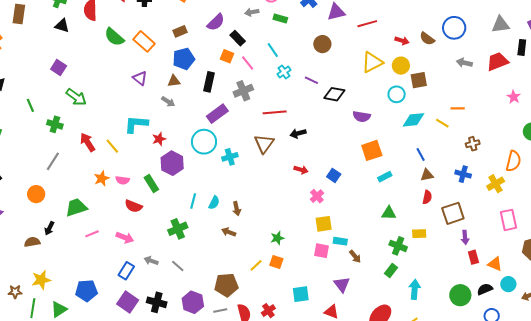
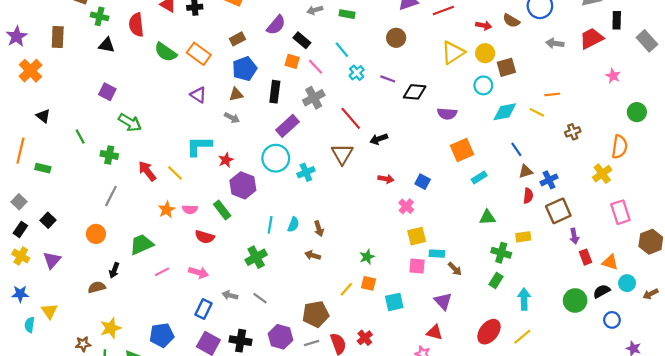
red line: (275, 112) -> (351, 118), turned 60
blue cross: (463, 174) -> (549, 180), moved, turned -35
cyan square: (301, 294) -> (394, 302), moved

